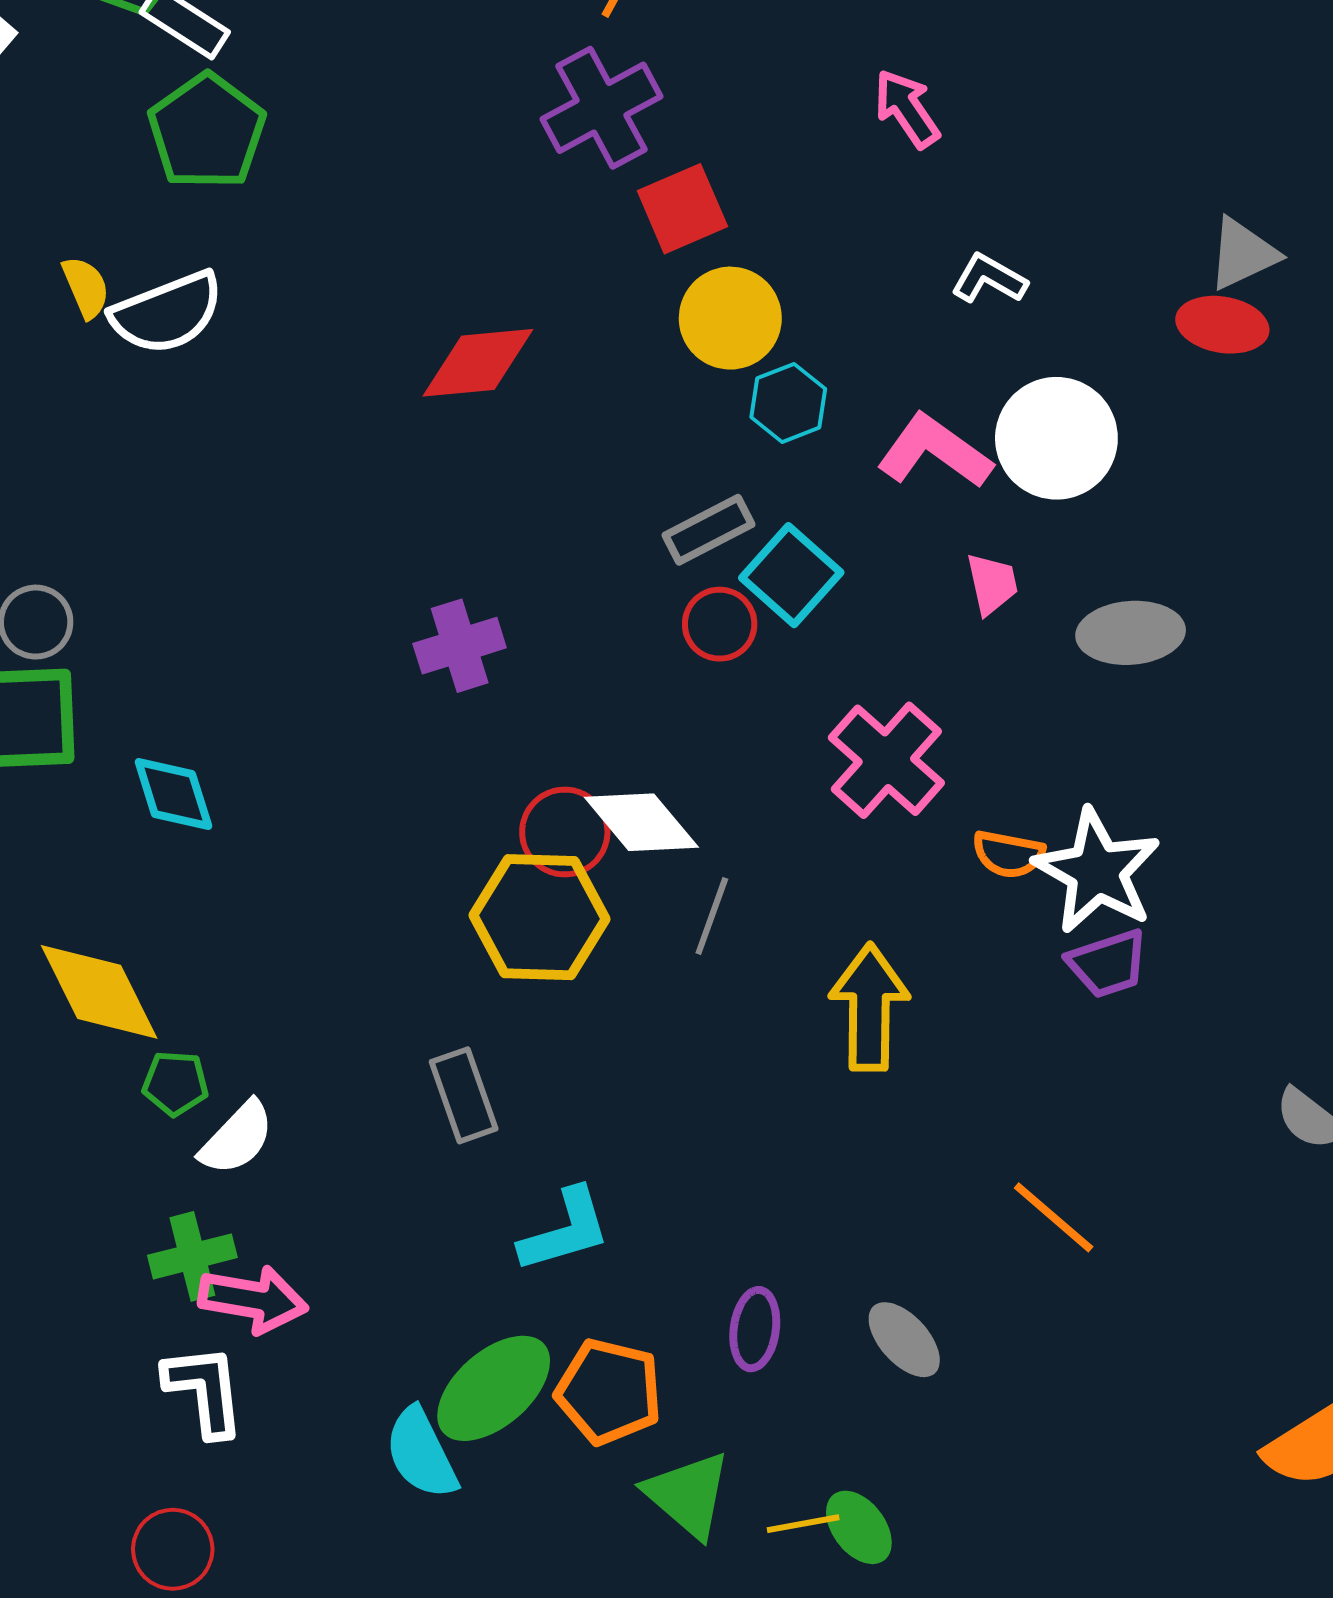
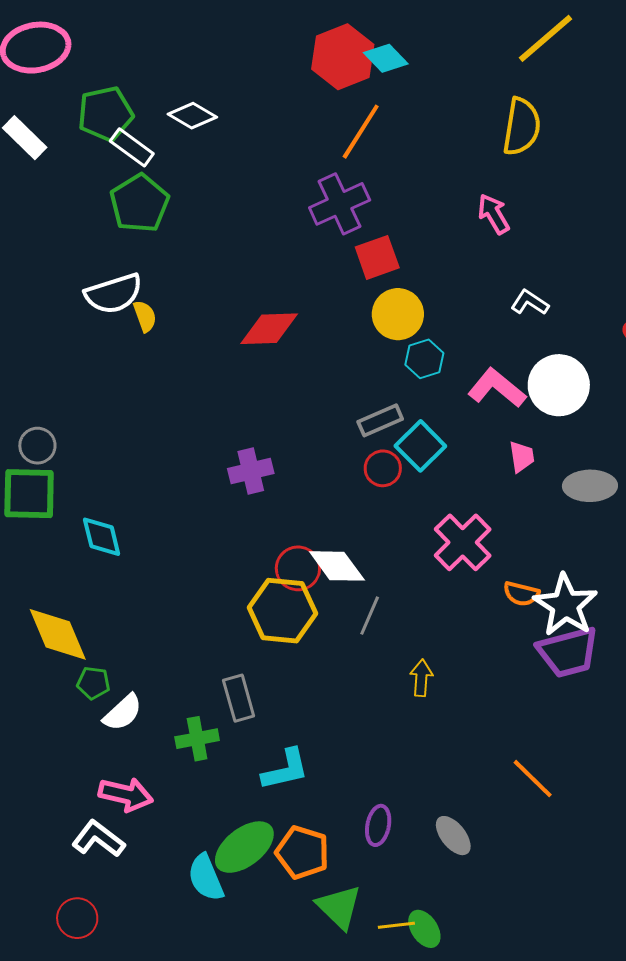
yellow semicircle: (86, 287) -> (145, 316), moved
purple trapezoid: (1108, 964) -> (568, 652), size x1.5
yellow arrow: (869, 1007) -> (421, 678), moved, size x0.6
green cross: (192, 1256) -> (197, 739), moved
white L-shape: (204, 1390) -> (98, 839), turned -50

